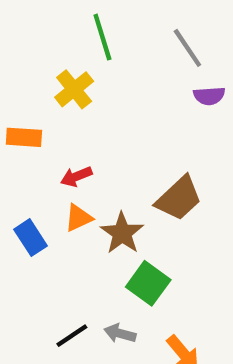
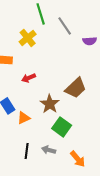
gray line: (187, 48) -> (65, 26), moved
orange triangle: (78, 218) -> (24, 118), moved
black line: (72, 336) -> (27, 151), turned -49

